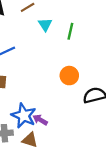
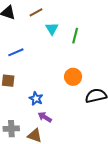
blue star: (24, 116) -> (36, 98), moved, size x0.6

